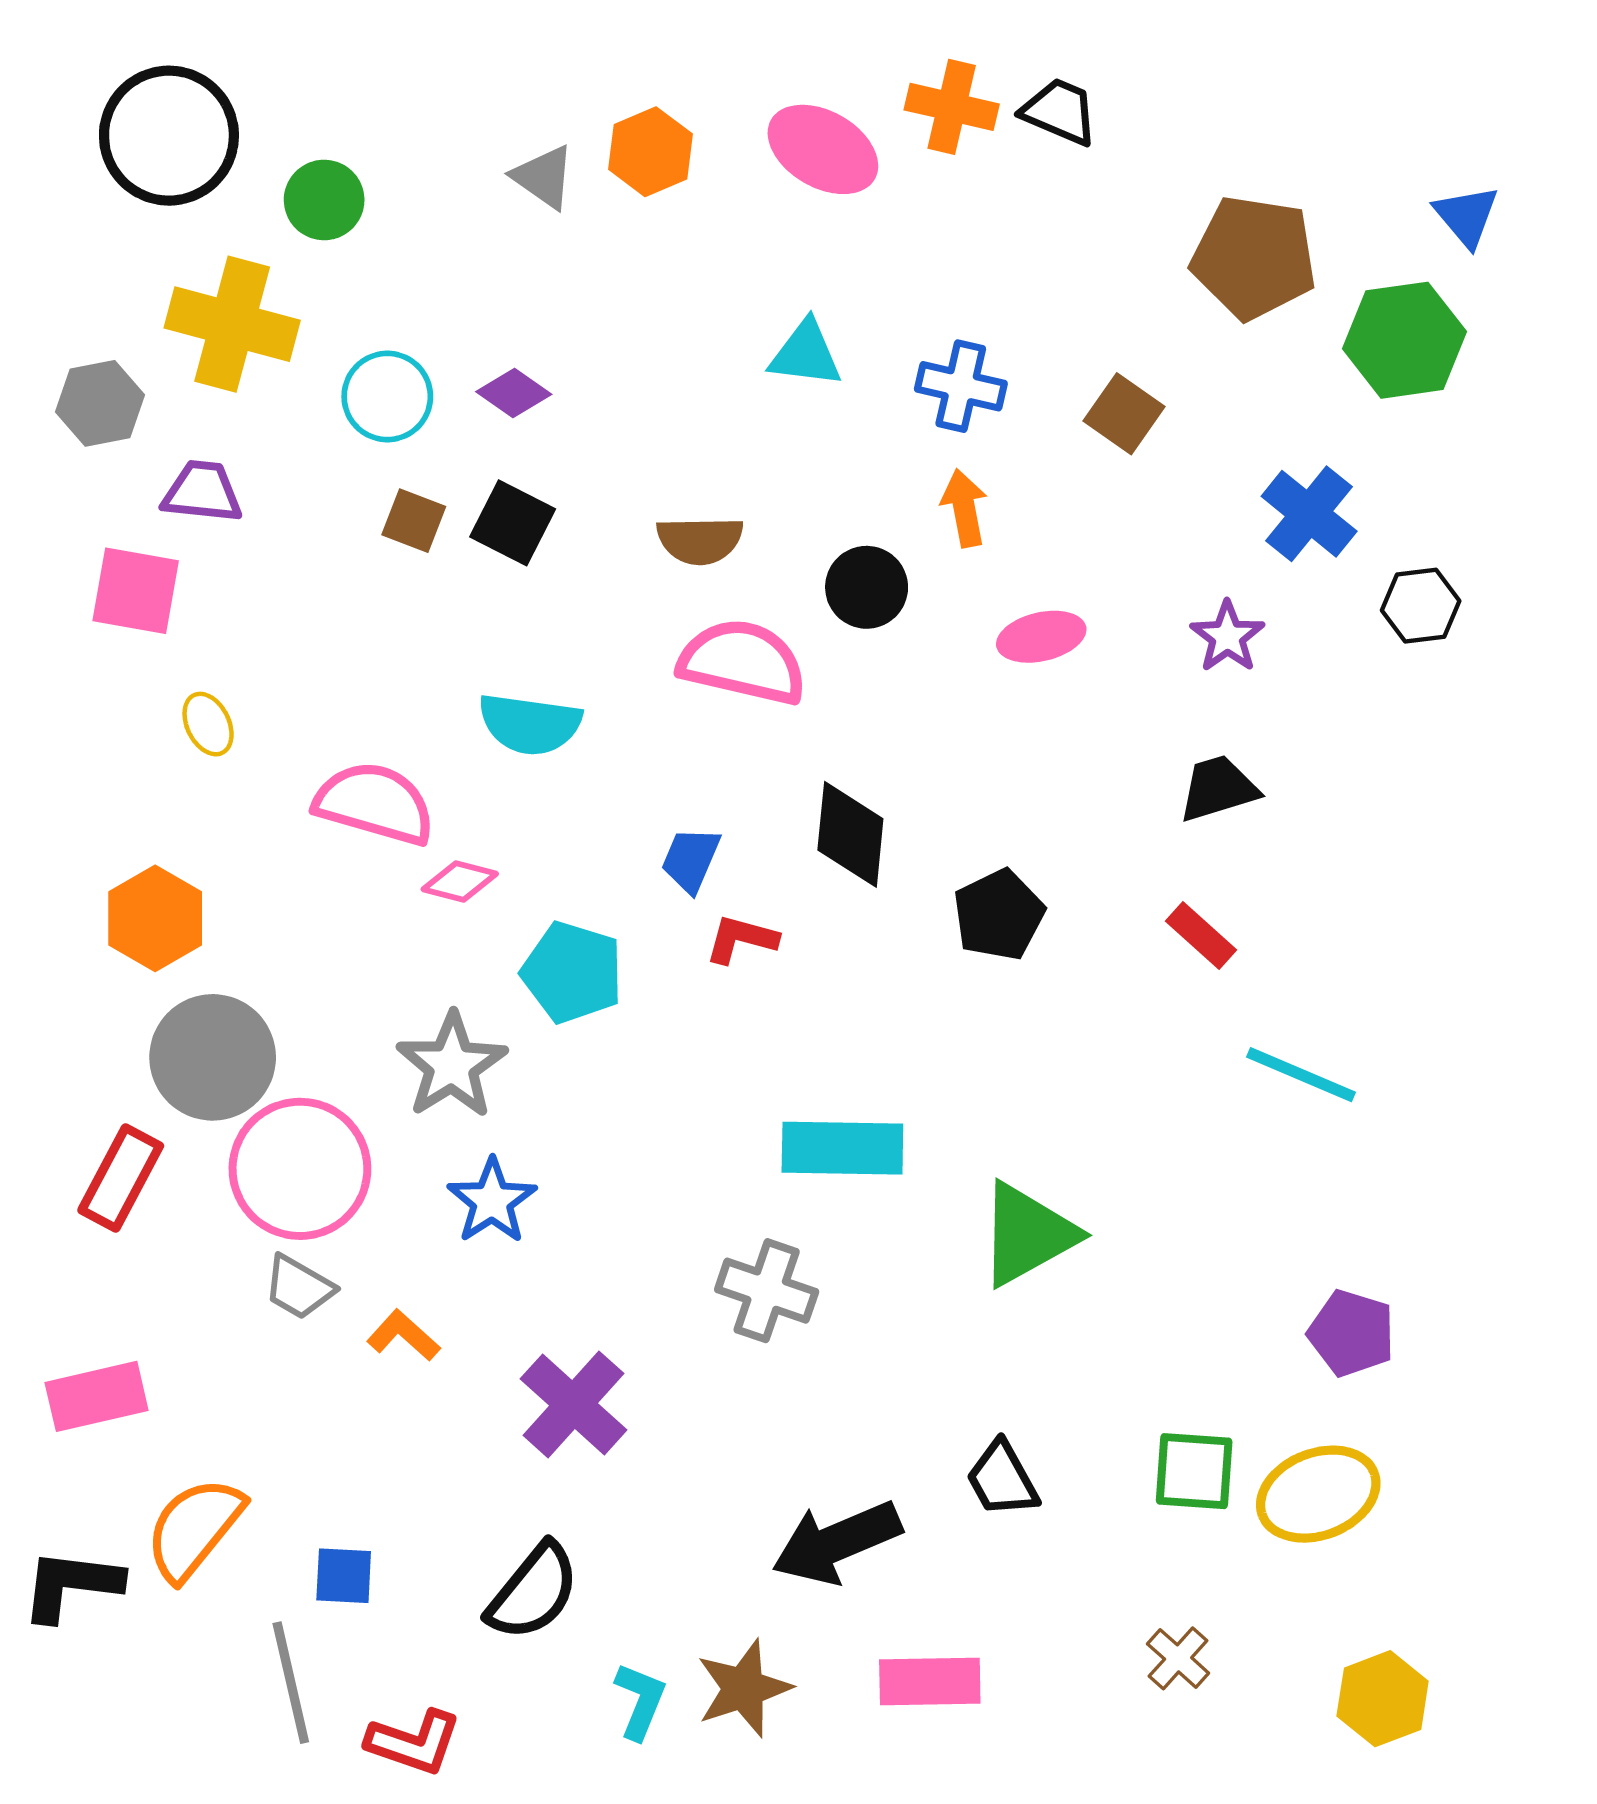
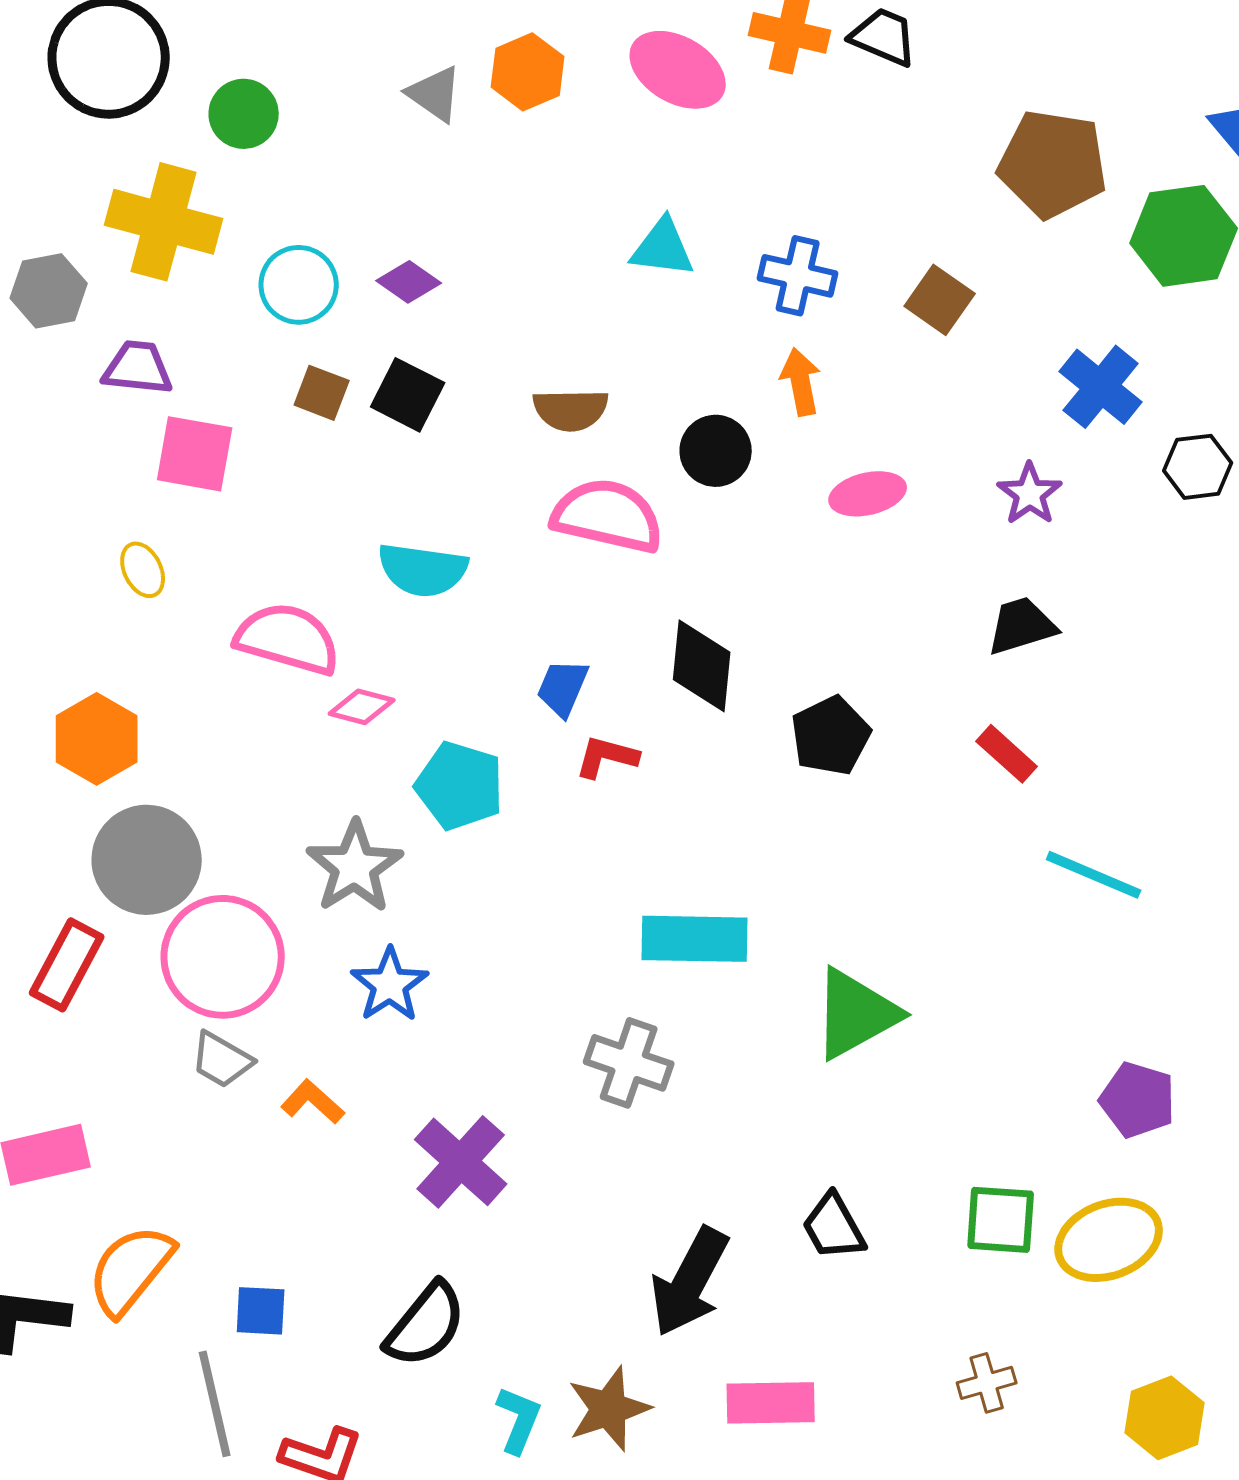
pink square: (136, 591) -> (195, 454), moved
black arrow: (837, 1542) -> (690, 1282), turned -39
brown cross: (1178, 1658) -> (987, 1383), turned 32

